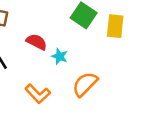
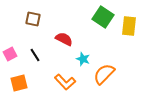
cyan star: (60, 56) -> (83, 59), moved

